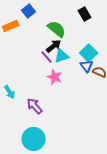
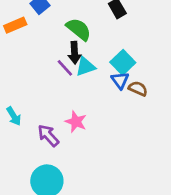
black arrow: (54, 46) -> (75, 53), turned 126
pink star: (55, 77) -> (76, 122), moved

